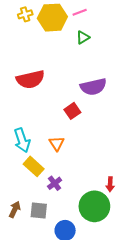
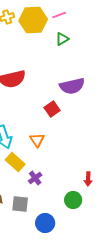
green circle: (94, 206) -> (73, 200), size x0.6

